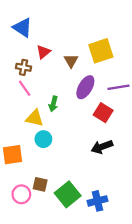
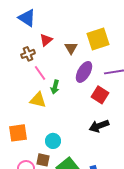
brown cross: (24, 67) -> (28, 54), turned -32
pink line: (25, 88) -> (40, 73), moved
cyan circle: (43, 139) -> (53, 141), moved

